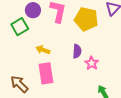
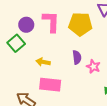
pink rectangle: (46, 73) -> (50, 85), turned -65

